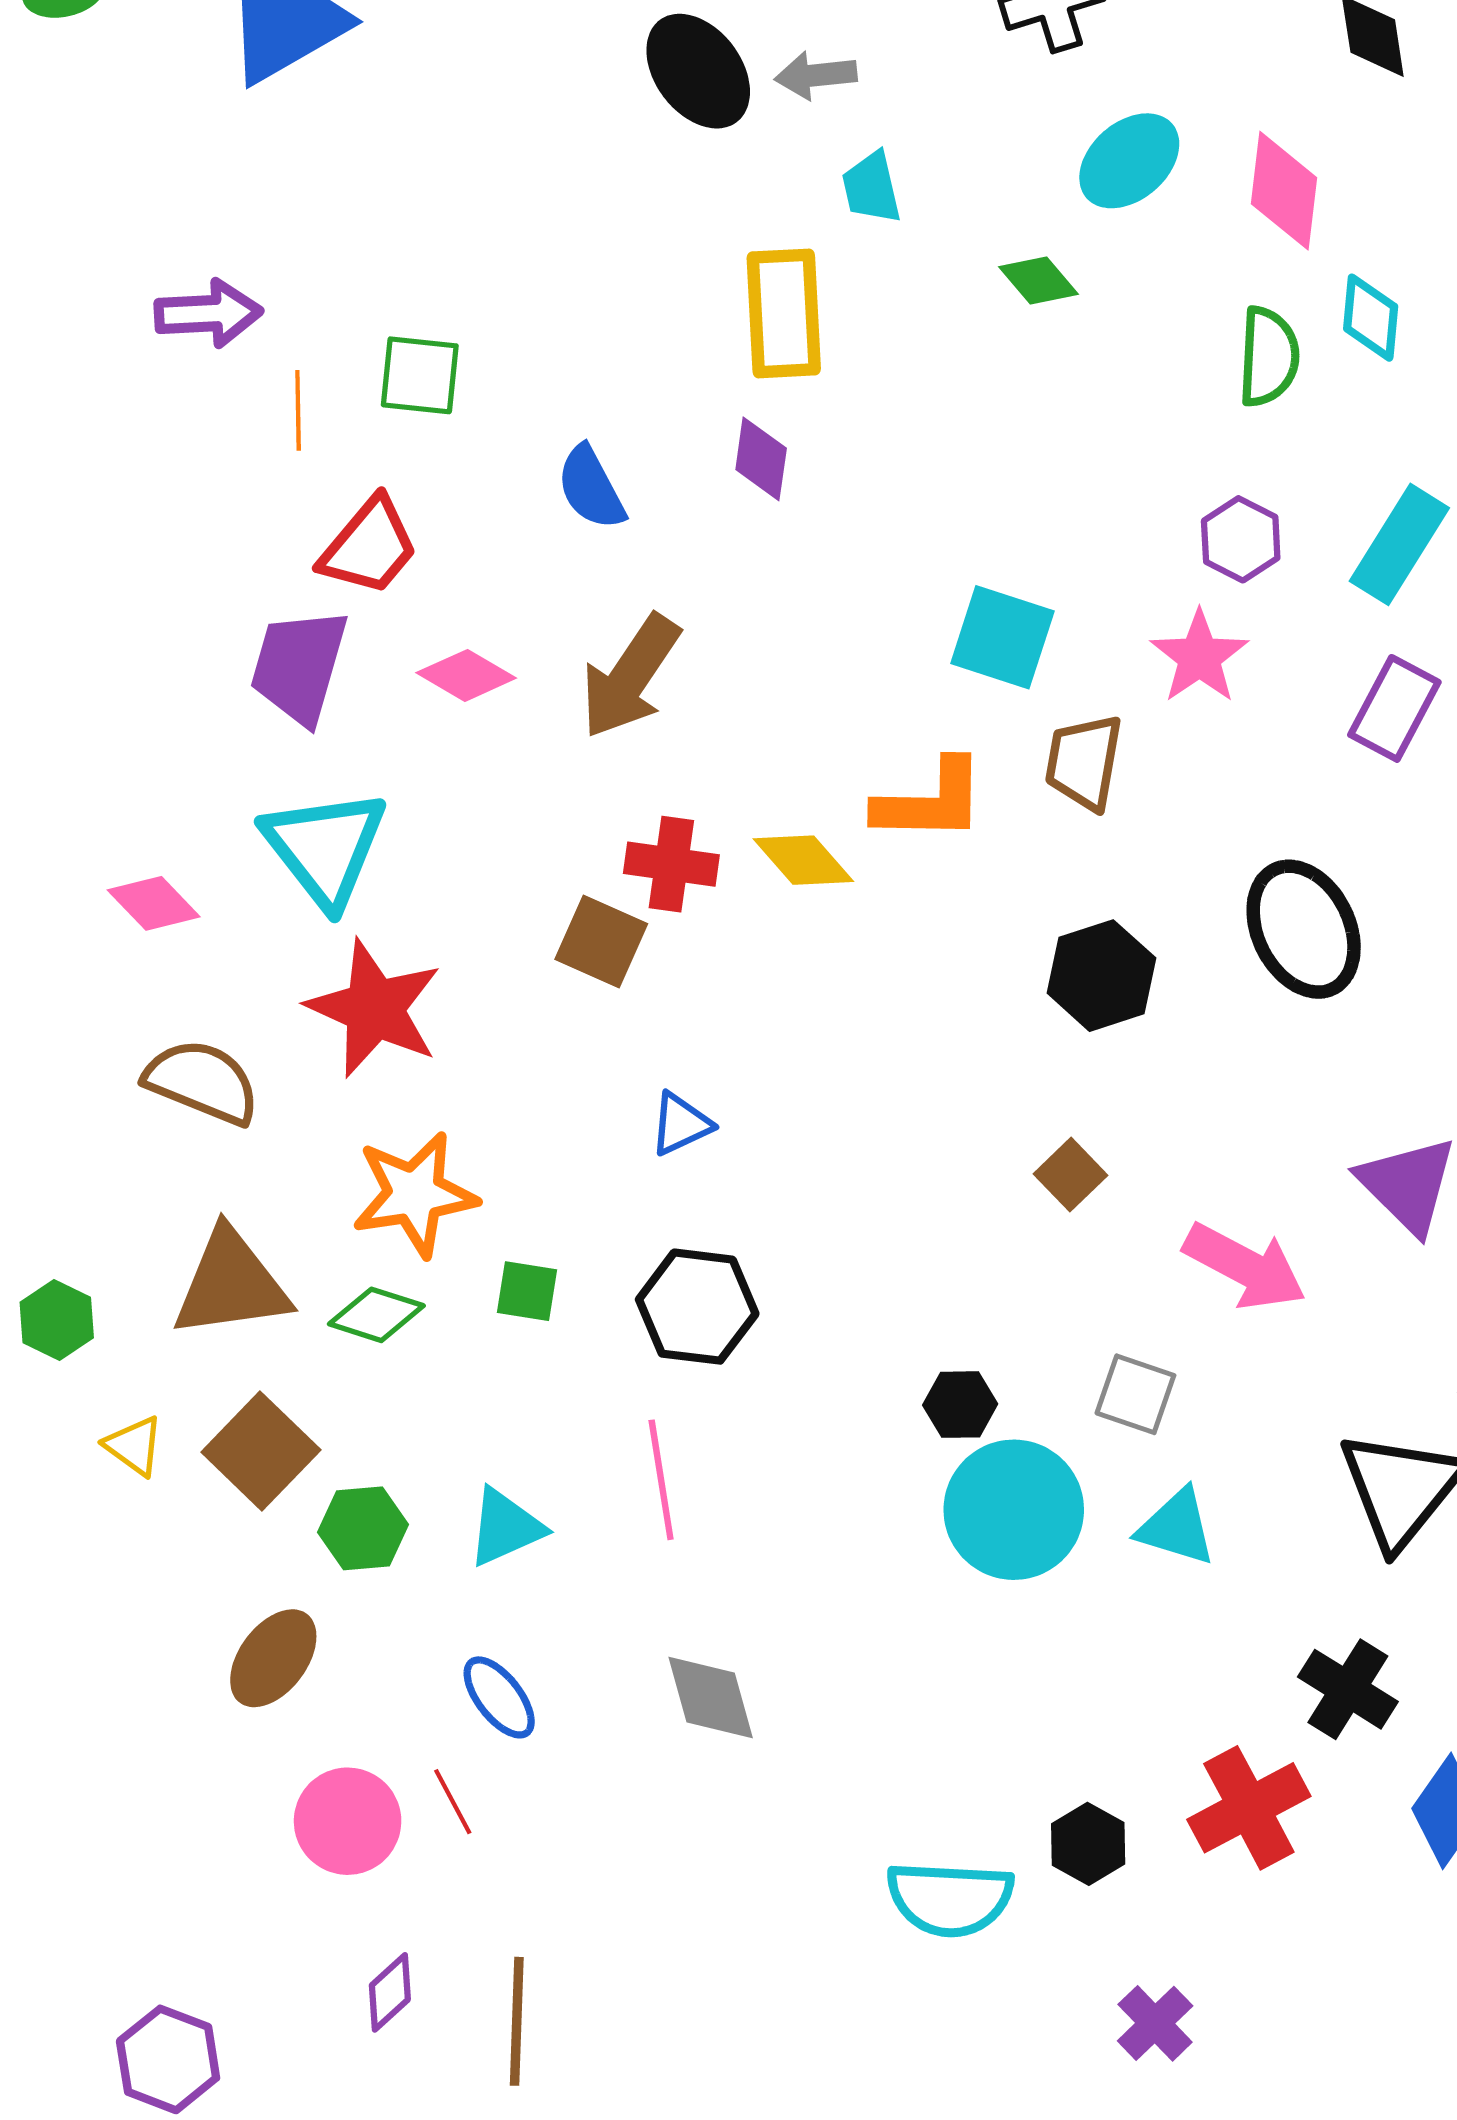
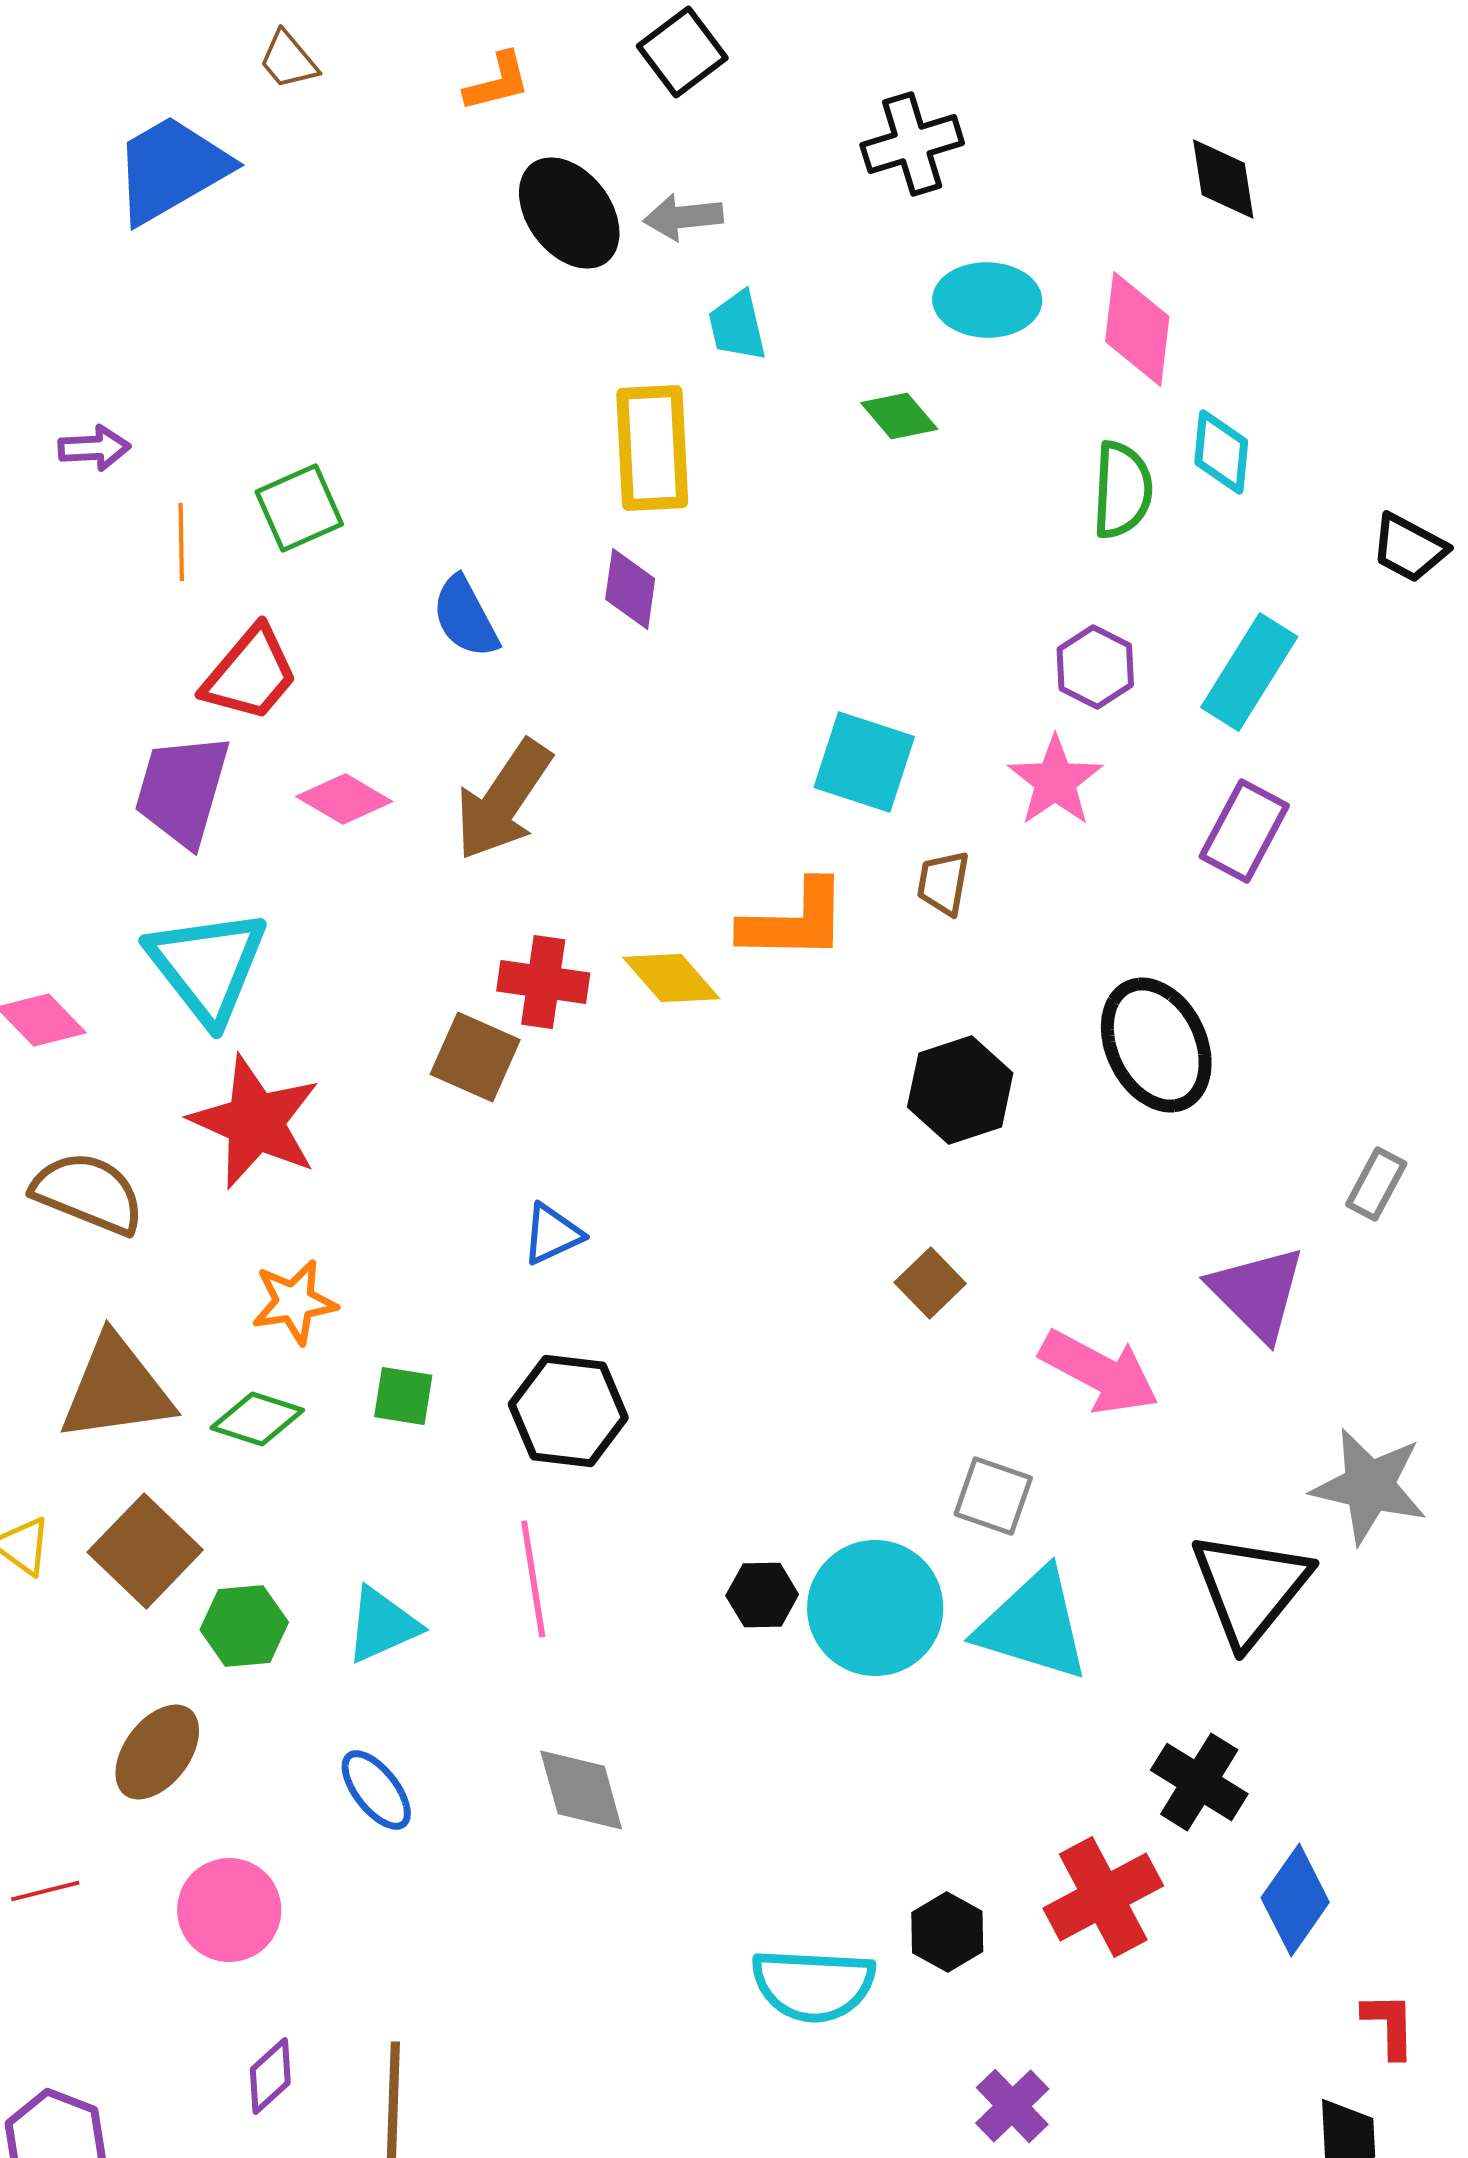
cyan ellipse: (1129, 161) -> (987, 300), turned 42
purple arrow: (208, 313) -> (94, 448), size x0.7
green square: (420, 375) -> (299, 508), turned -30
brown trapezoid: (1084, 762) -> (943, 883), size x0.7
orange star: (415, 1194) -> (294, 1302), size x0.7
black hexagon: (960, 1405) -> (762, 1595), moved
cyan triangle: (1177, 1527) -> (1033, 1625), size x1.5
red line: (453, 1802) -> (45, 1891), moved, turned -76

